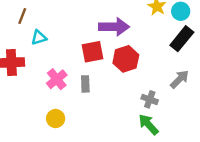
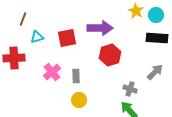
black rectangle: (182, 39) -> (157, 38), turned 55
red square: (92, 52) -> (67, 38), moved
yellow circle: (56, 119) -> (79, 100), moved

